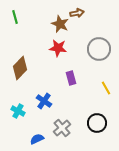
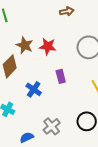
brown star: (60, 24) -> (25, 45), moved
blue cross: (44, 101) -> (34, 89), moved

